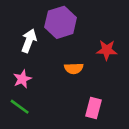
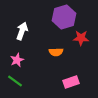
purple hexagon: (61, 22) -> (64, 17), moved
pink rectangle: (94, 108) -> (71, 82), turned 56

